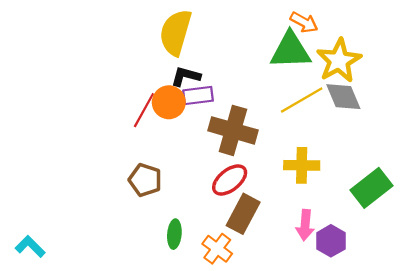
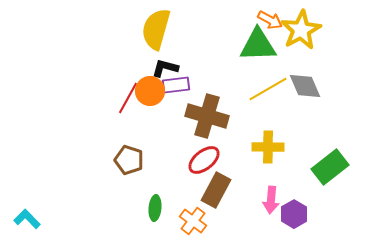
yellow star: (339, 61) -> (301, 30), moved

